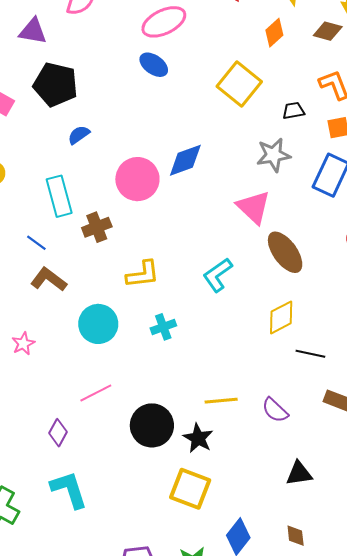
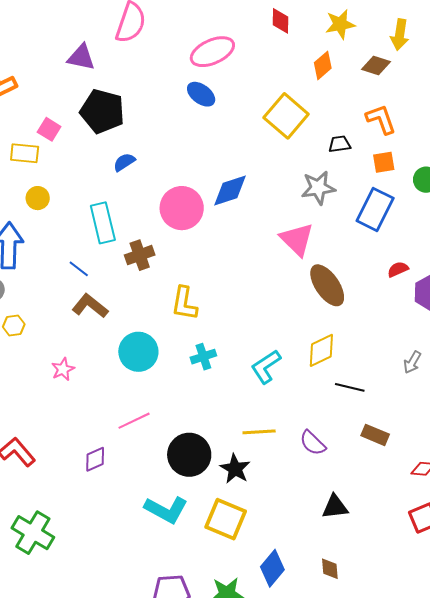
yellow L-shape: (143, 274) -> (184, 303), turned 105
cyan L-shape: (218, 275) -> (266, 367), moved
purple diamond: (58, 433) -> (95, 459), turned 36
cyan L-shape: (69, 490) -> (166, 510), moved, turned 135

